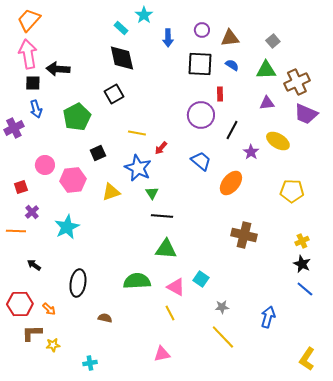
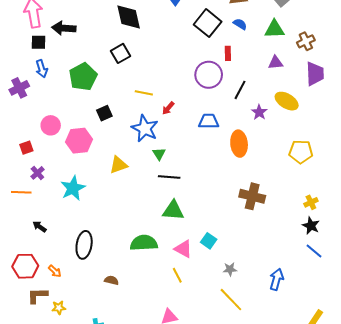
black square: (200, 64) -> (208, 23), turned 36
brown cross: (297, 82) -> (306, 41), size x0.7
purple trapezoid: (306, 114) -> (315, 74), turned -115
blue trapezoid: (201, 161) -> (209, 121), turned -40
orange ellipse: (231, 183) -> (239, 144), turned -45
yellow triangle: (111, 192) -> (118, 165), moved

